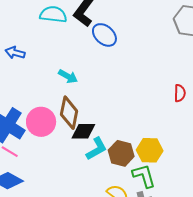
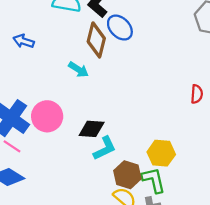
brown diamond: (69, 113) -> (96, 40), moved
brown hexagon: (121, 153) -> (127, 175), moved

